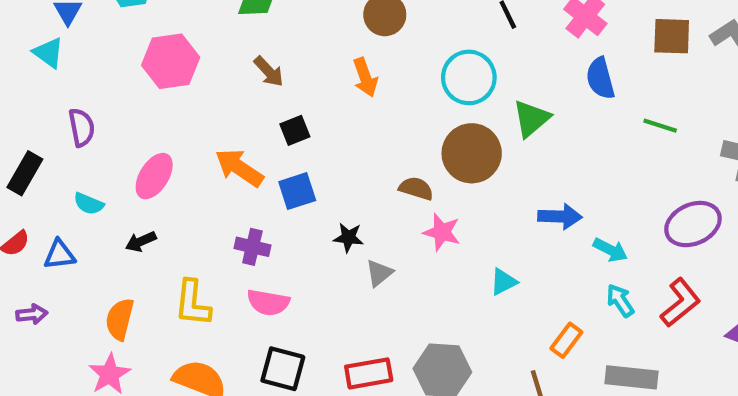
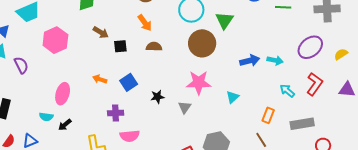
purple semicircle: (82, 127) -> (21, 65), moved
black square: (295, 130) -> (120, 46), moved, turned 32
orange arrow: (239, 168) -> (100, 79), size x0.6
brown semicircle: (416, 188) -> (154, 47), moved
cyan semicircle: (89, 204) -> (46, 117), moved
pink star: (442, 232) -> (199, 83), size x1.4
cyan arrow: (610, 250) -> (275, 60), moved
gray triangle: (379, 273) -> (185, 107), moved

